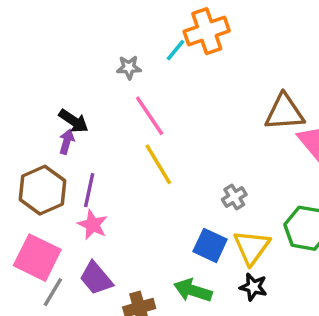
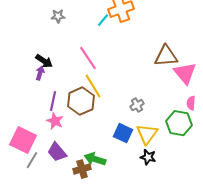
gray star: (129, 67) -> (58, 16), moved
brown hexagon: (42, 190) -> (81, 101), moved
green arrow: (193, 290) -> (95, 159), moved

